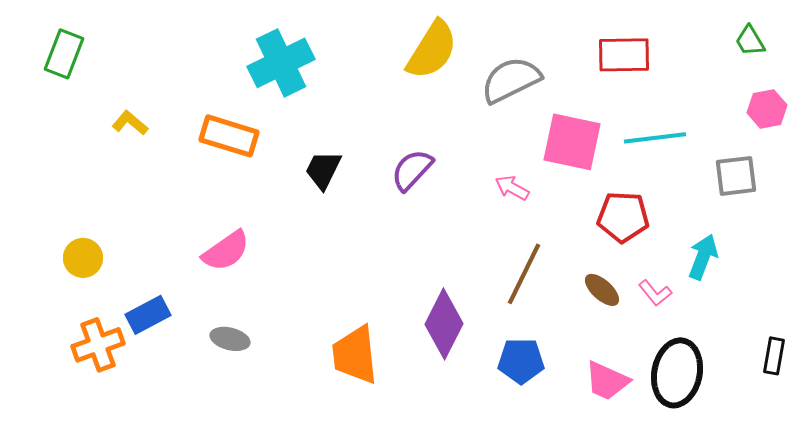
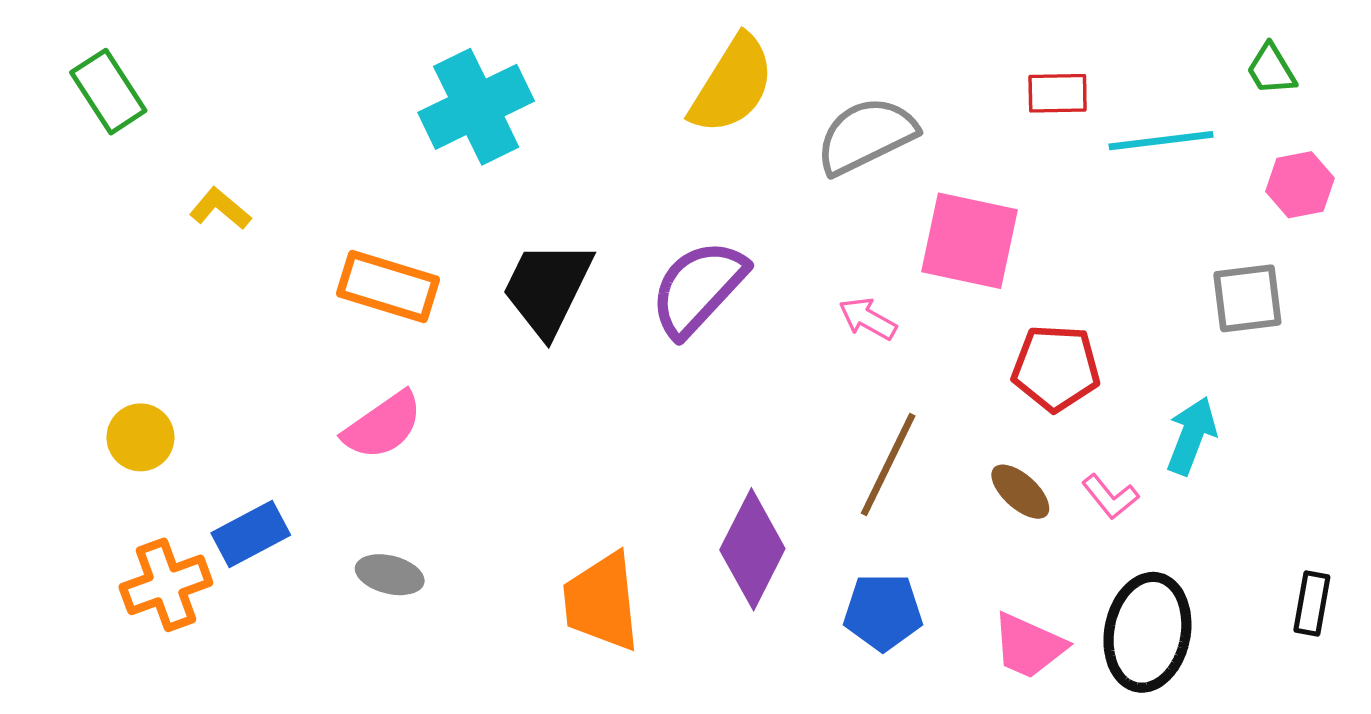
green rectangle: (64, 54) -> (108, 92), turned -54
red rectangle: (624, 55) -> (1058, 93), size x0.7
orange rectangle: (229, 136) -> (388, 286), moved
cyan line: (655, 138) -> (1161, 141), moved
black trapezoid: (323, 170) -> (547, 288), size x1.5
purple semicircle: (412, 170) -> (698, 288), size x1.4

